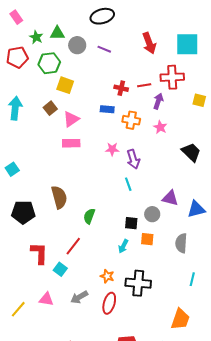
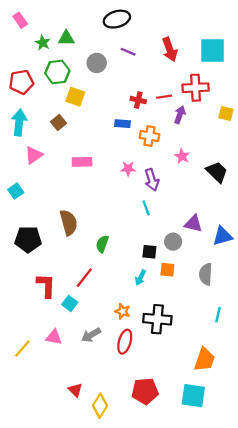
gray circle: (77, 45) -> (97, 63), moved
purple line: (104, 49) -> (128, 52), moved
red pentagon: (17, 57) -> (21, 82), moved
pink triangle: (71, 119) -> (34, 155), moved
pink star: (160, 127) -> (182, 156), moved

